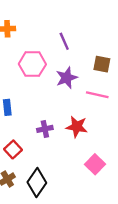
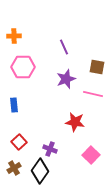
pink hexagon: (32, 64) -> (23, 67), moved
purple cross: (45, 129) -> (50, 149), moved, turned 32

